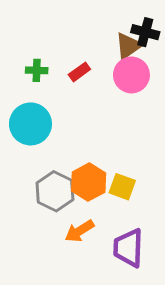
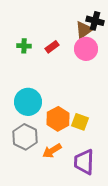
cyan circle: (30, 124) -> (28, 102), moved
gray hexagon: (55, 191) -> (25, 137), moved

